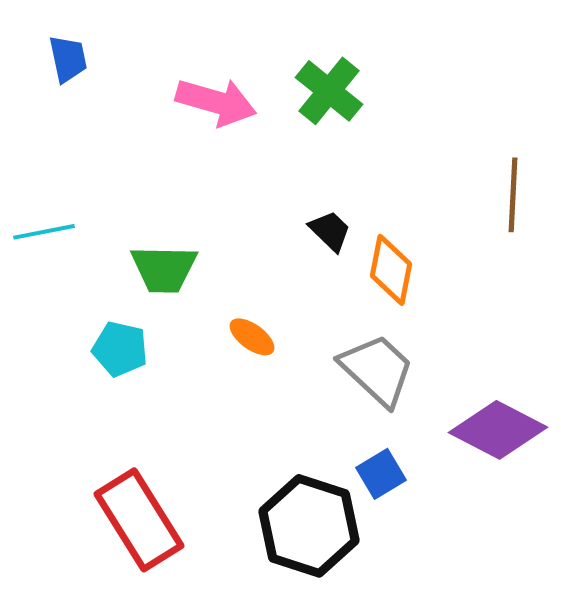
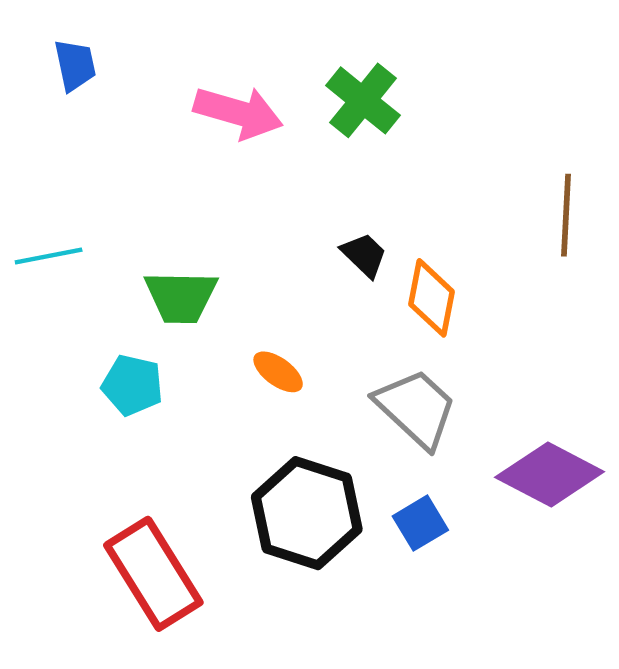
black hexagon: (309, 526) -> (307, 513), moved

